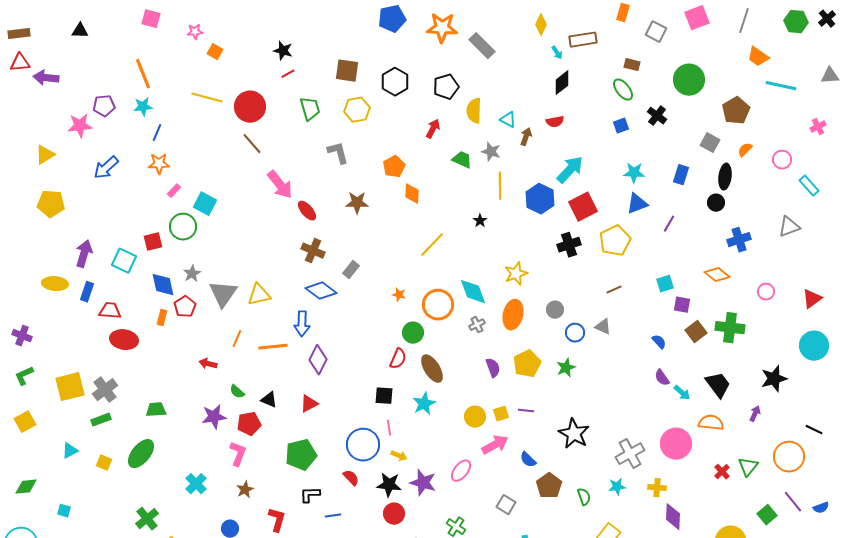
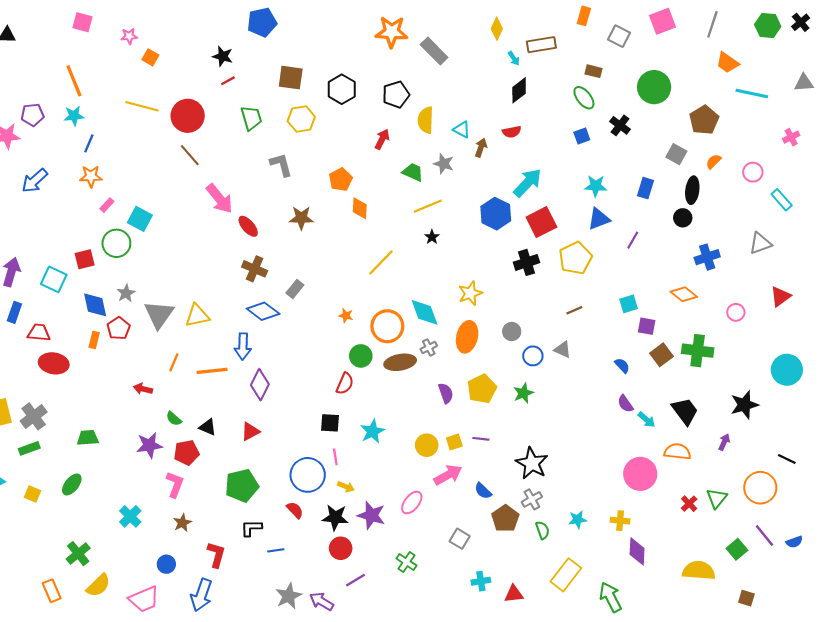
blue pentagon: (392, 19) -> (262, 22), moved
yellow line: (500, 186) -> (428, 206), moved, turned 68
red triangle: (812, 299) -> (780, 296), moved
brown ellipse: (432, 369) -> (400, 362), moved, turned -68
green ellipse: (141, 454) -> (72, 484), size x0.7
gray cross: (630, 454) -> (532, 499), moved, size x0.7

